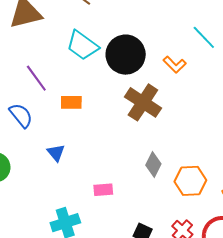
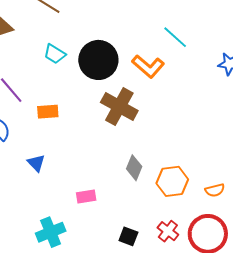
cyan trapezoid: (82, 45) -> (55, 54), size x0.7
orange L-shape: (175, 65) -> (148, 66), size x1.4

